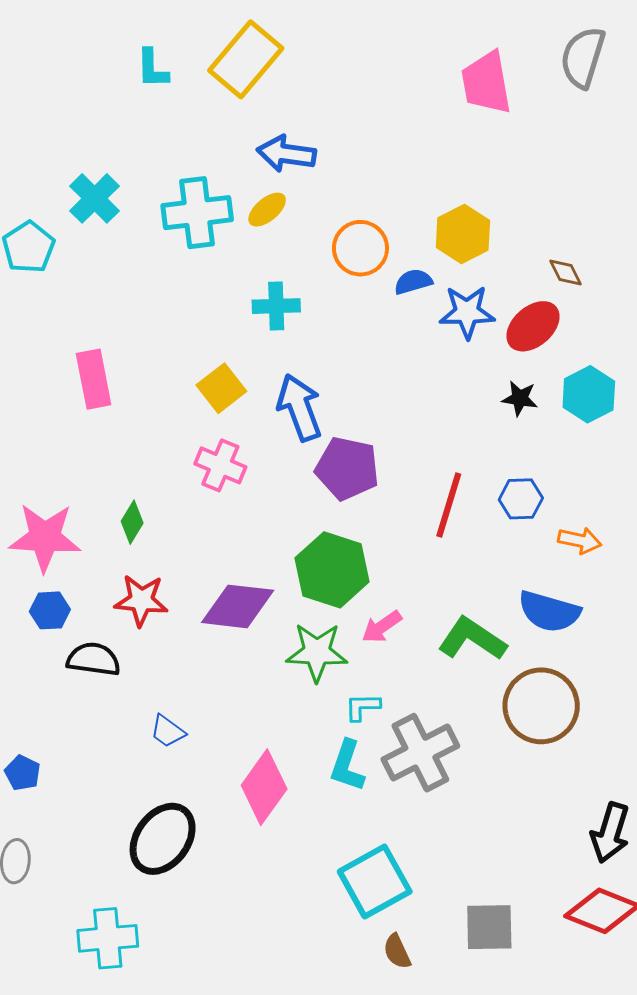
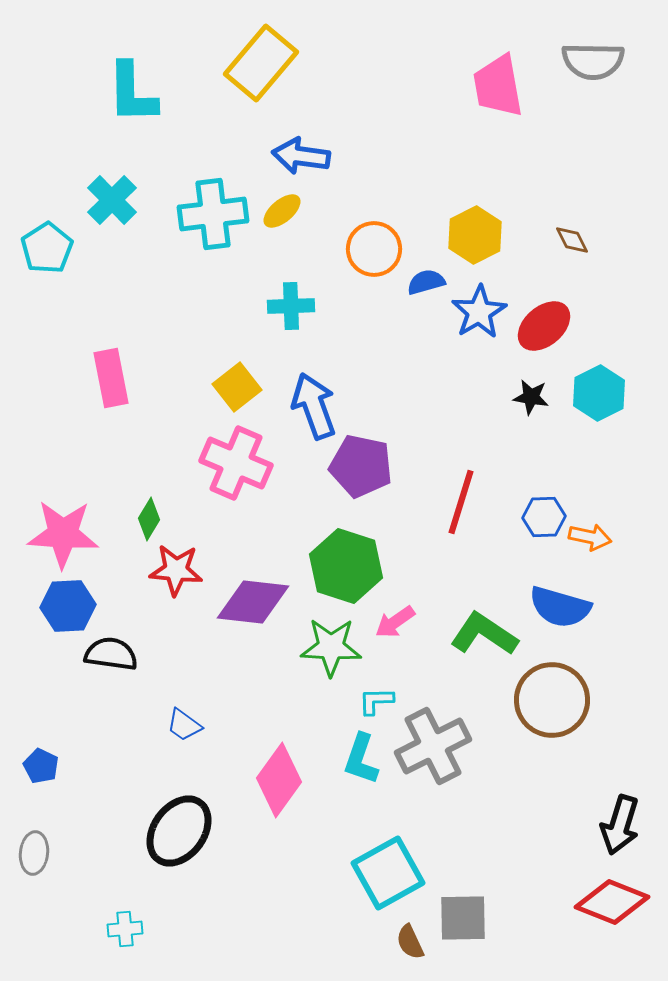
gray semicircle: (583, 57) -> (593, 61), turned -106
cyan L-shape: (152, 69) -> (132, 93), moved, size x1.6
brown diamond: (565, 273) -> (572, 240), moved
blue star: (467, 312) -> (479, 312), turned -30
pink cross: (220, 465) -> (236, 463), size x1.4
blue hexagon: (521, 499) -> (544, 517), moved
red star: (141, 600) -> (176, 570), moved
blue hexagon: (50, 610) -> (68, 606), size x1.4
gray square: (489, 927) -> (463, 918), moved
cyan cross: (108, 938) -> (125, 929), size x0.6

